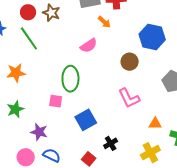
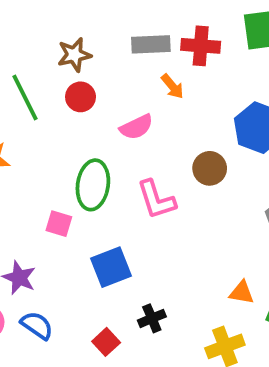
red circle: (28, 12) -> (81, 97), moved
brown star: (51, 13) -> (74, 55), turned 30
pink L-shape: (129, 98) -> (156, 200), moved

